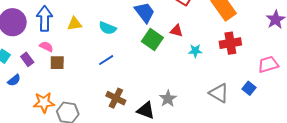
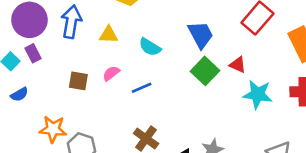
pink semicircle: (46, 47) -> (111, 73), moved, turned -72
cyan star: (195, 51) -> (258, 94), size x1.6
purple rectangle: (27, 59) -> (33, 53), moved

